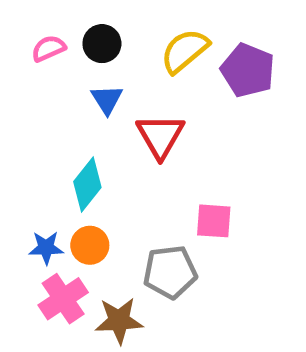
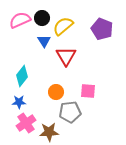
pink semicircle: (49, 48) -> (20, 20), size x1.5
yellow semicircle: (185, 51) -> (63, 26), moved
cyan diamond: (87, 185) -> (22, 76), moved
orange circle: (90, 245) -> (56, 92), moved

